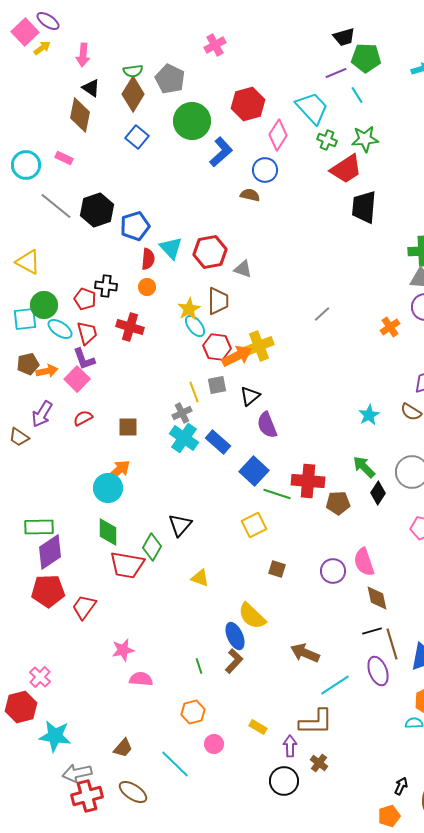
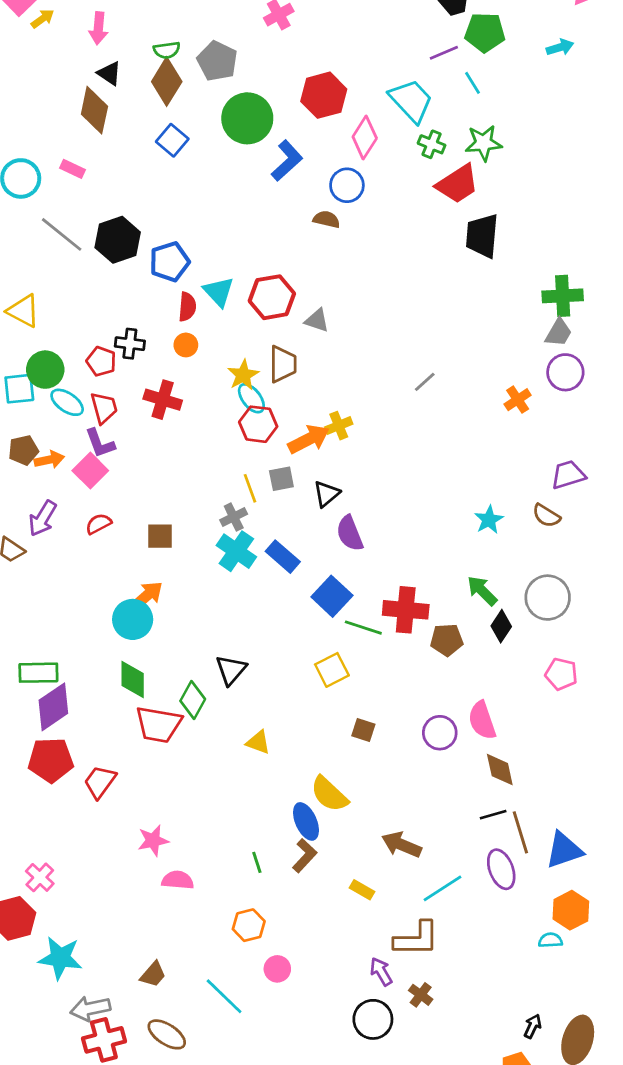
yellow cross: (259, 346) -> (339, 426), size x0.7
red hexagon: (217, 347) -> (258, 424), moved
yellow rectangle: (258, 727) -> (362, 890), moved
purple arrow: (290, 746) -> (381, 972), turned -30

